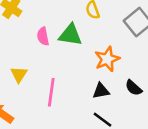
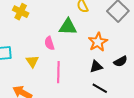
pink semicircle: (43, 36) -> (49, 43), moved
black semicircle: (134, 88) -> (121, 61), turned -64

